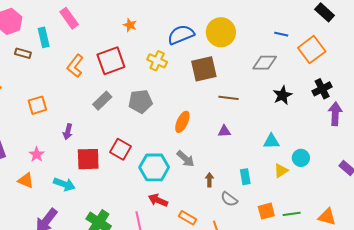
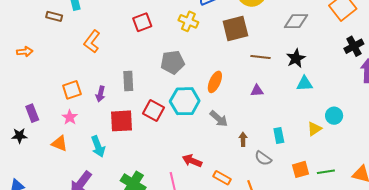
red square: (111, 61) -> (142, 22), size x0.7
orange L-shape: (75, 66) -> (92, 42), moved
black star: (282, 95) -> (296, 58), moved
gray rectangle: (102, 101) -> (128, 81), moved, turned -48
orange square: (37, 105) -> (72, 90), moved
cyan triangle: (271, 141) -> (305, 84), moved
cyan hexagon: (154, 167) -> (185, 101), moved
cyan arrow: (64, 184) -> (98, 146), turned 50

